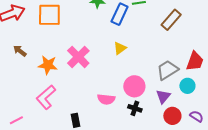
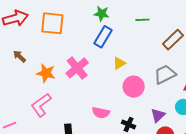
blue rectangle: (120, 14) -> (103, 37), moved
gray trapezoid: (167, 70) -> (165, 74), moved
pink circle: (134, 86) -> (134, 87), moved

